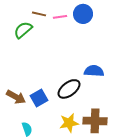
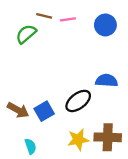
blue circle: (83, 14) -> (105, 25), moved

